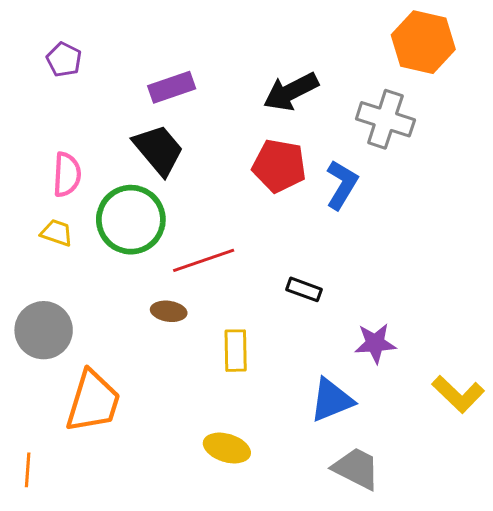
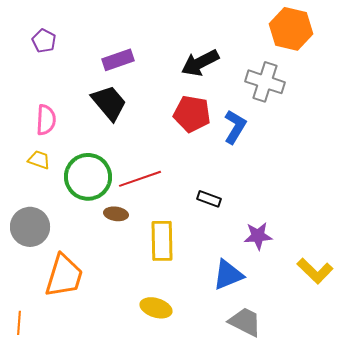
green circle: (131, 220) -> (88, 177), moved
yellow rectangle: (236, 351) -> (162, 241), size x1.4

